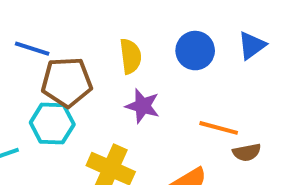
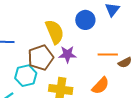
yellow semicircle: (131, 56) -> (55, 32), size x1.4
brown pentagon: (67, 82) -> (41, 58), moved

